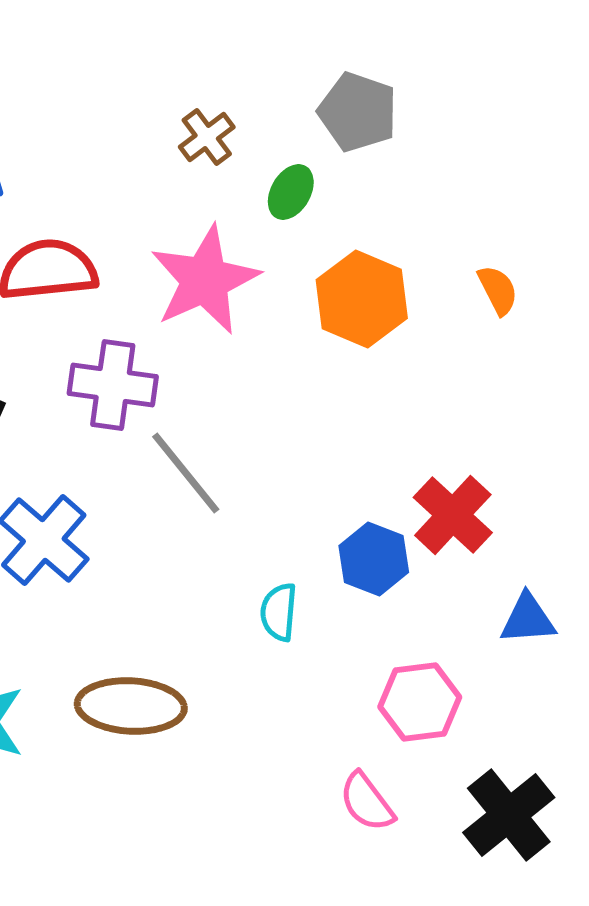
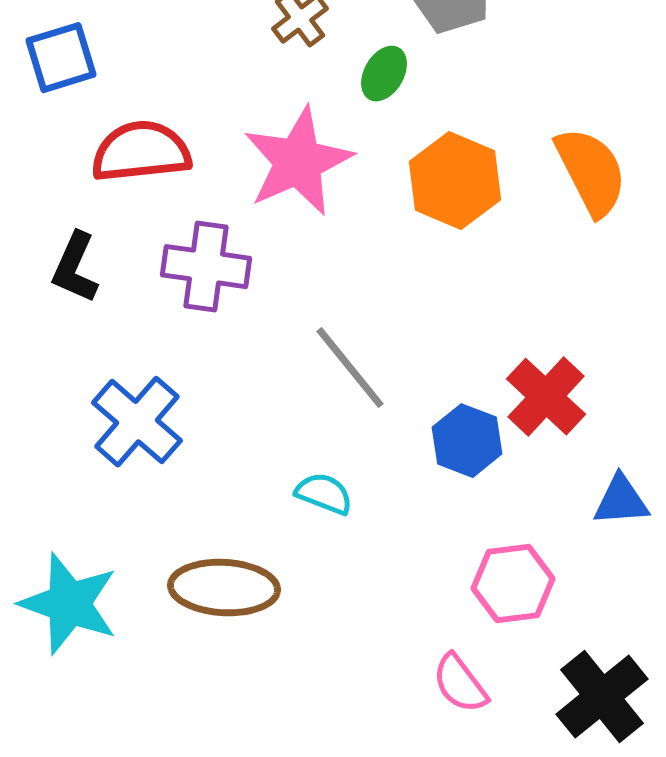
orange semicircle: (498, 290) -> (591, 172), size x1.8
gray line: (186, 473) -> (350, 368), moved
cyan semicircle: (279, 612) -> (324, 494), moved, turned 106

